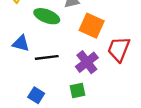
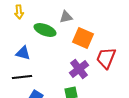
black line: (47, 57) -> (22, 77), moved

